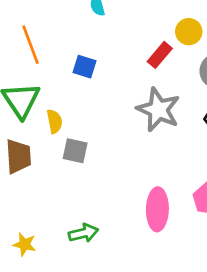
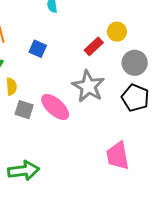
pink ellipse: (157, 209) -> (55, 107), moved, turned -56
green arrow: (83, 233) -> (23, 171), size x1.4

